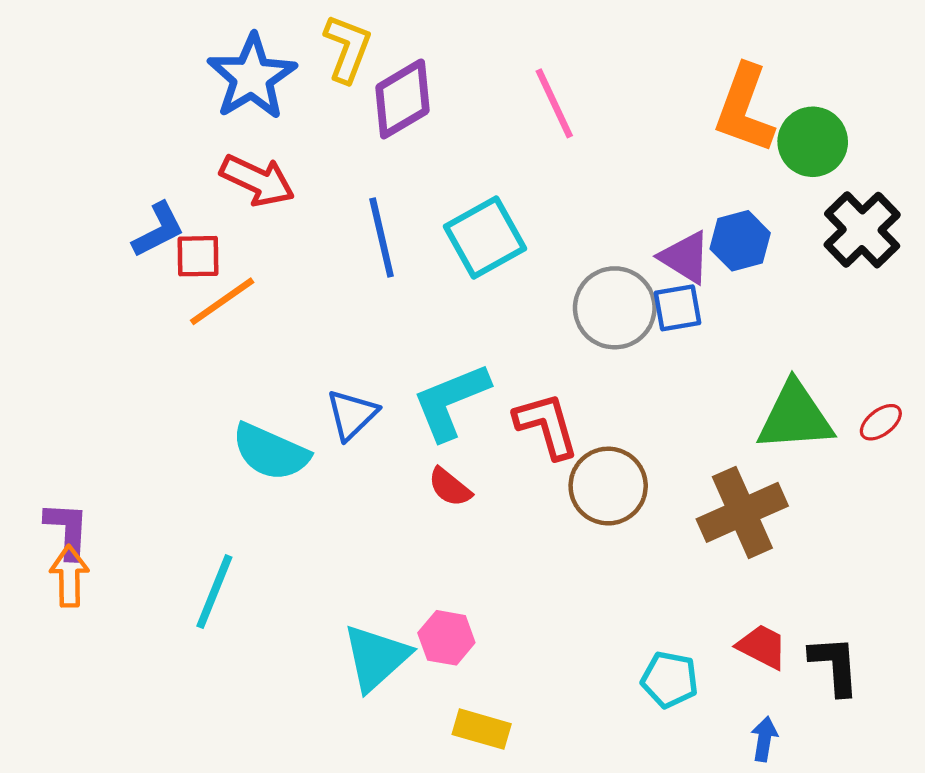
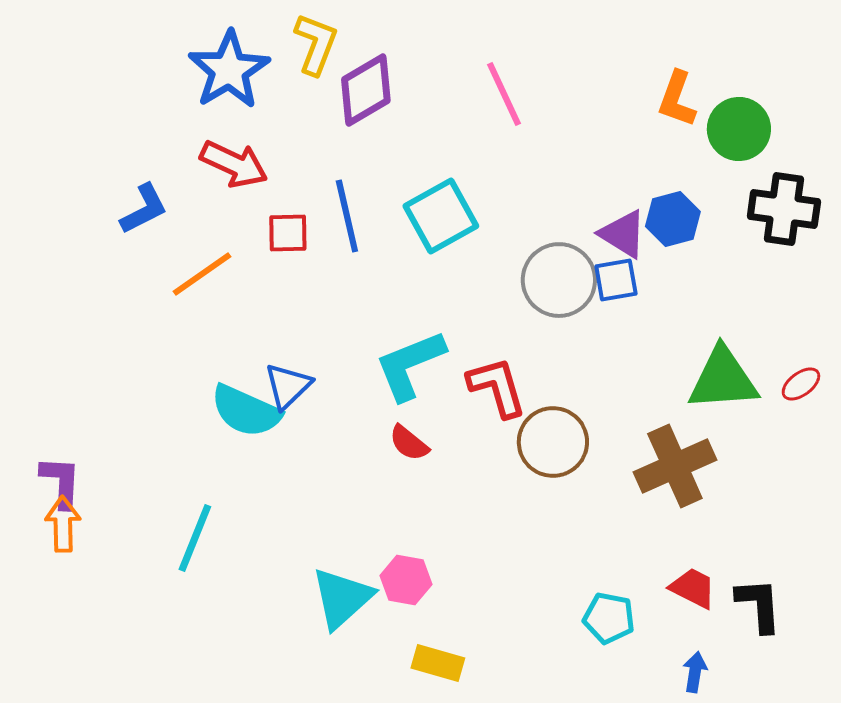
orange L-shape: (744, 109) -> (677, 99), size x0.7
black cross: (862, 230) -> (784, 209), turned -38
red square: (198, 256) -> (288, 233), moved
blue triangle: (352, 415) -> (288, 386), moved

